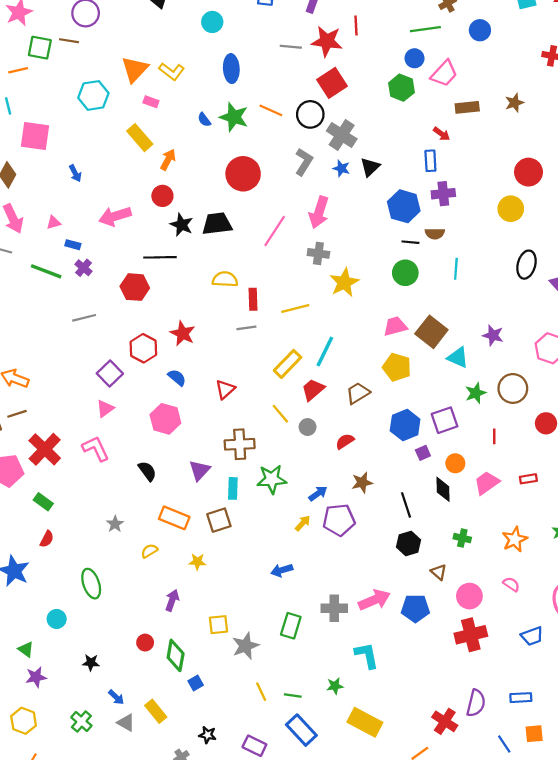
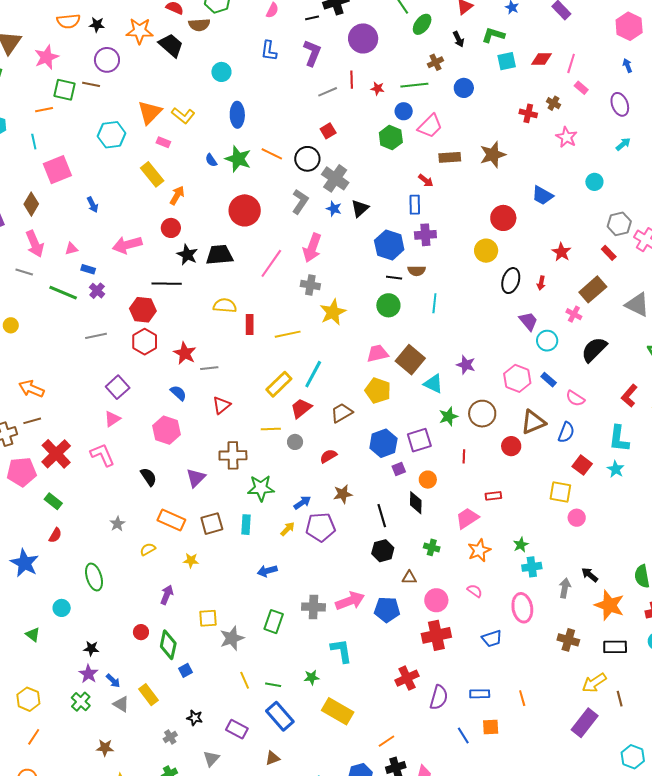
red star: (327, 41) -> (378, 88), moved, size x0.5
gray line: (291, 47) -> (328, 92), moved, turned -30
red square: (332, 83) -> (328, 131), size x0.6
brown star: (514, 103) -> (493, 155), size x1.5
pink square: (35, 136) -> (57, 170), turned -32
black ellipse: (527, 265) -> (511, 281), moved
gray line: (246, 328) -> (209, 368), moved
red hexagon: (143, 348) -> (145, 342), moved
yellow line: (280, 414) -> (271, 429), turned -54
pink trapezoid: (487, 483) -> (467, 518), moved
cyan rectangle: (233, 488) -> (246, 525), moved
brown triangle: (439, 572) -> (409, 578), turned -42
purple star: (36, 677) -> (88, 674), moved, turned -30
red cross: (445, 721) -> (407, 678), moved, turned 30

